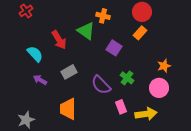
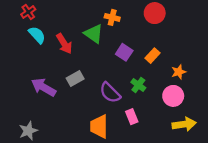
orange rectangle: (140, 33) -> (152, 56), moved
cyan semicircle: (35, 54) -> (37, 35), moved
purple arrow: (40, 80) -> (44, 87), size x1.6
orange trapezoid: (68, 109) -> (99, 126), moved
yellow arrow: (146, 114) -> (184, 124), moved

